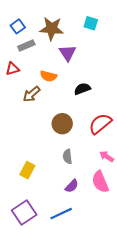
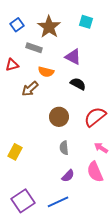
brown star: (52, 29) -> (49, 27), turned 30
gray rectangle: (26, 45) -> (34, 48), moved, turned 42
purple triangle: (67, 53) -> (73, 57), moved, turned -30
black semicircle: (82, 89) -> (78, 84), turned 49
yellow rectangle: (27, 170) -> (15, 152), moved

